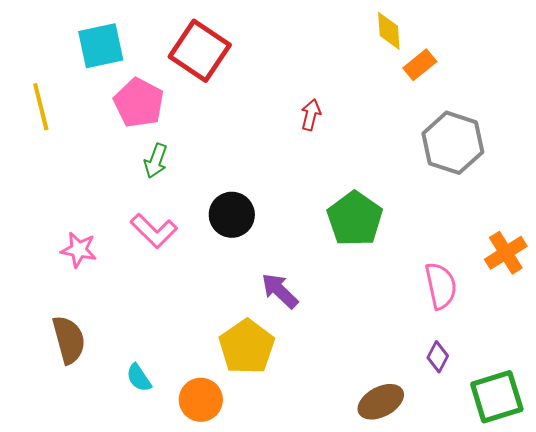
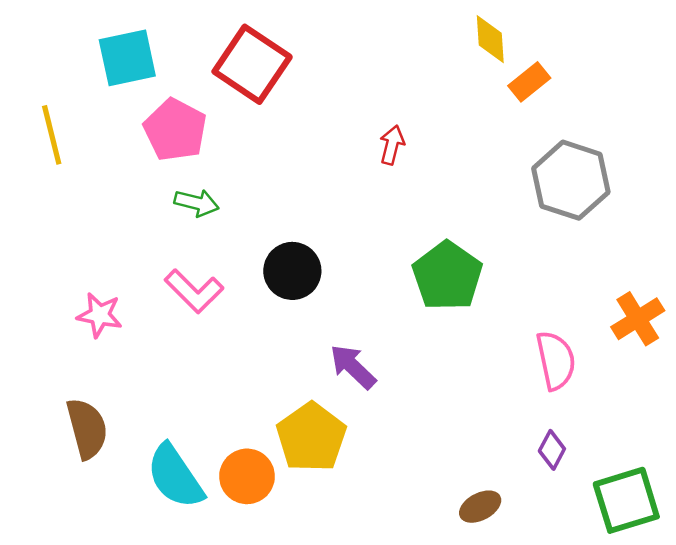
green arrow: (156, 161) -> (197, 203), turned -96
cyan semicircle: (139, 378) -> (175, 476), size x1.8
orange circle: (201, 400) -> (247, 476), moved
brown ellipse: (381, 402) -> (480, 507), size x0.7

